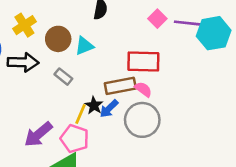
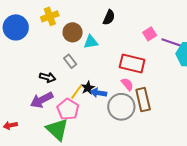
black arrow: (23, 62) -> (48, 77), moved, size x0.7
brown rectangle: (120, 86) -> (143, 100), moved, turned 75
blue arrow: (109, 109) -> (98, 93), turned 42

